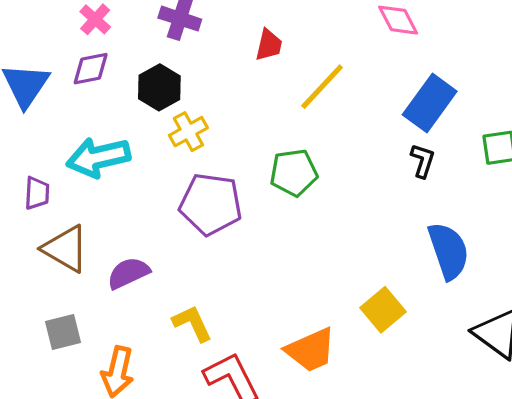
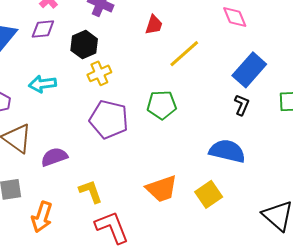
cyan arrow: (98, 157) -> (42, 84), size x0.7
blue semicircle: (448, 251) -> (227, 151), moved, turned -63
orange trapezoid: (311, 350) -> (162, 189), moved

